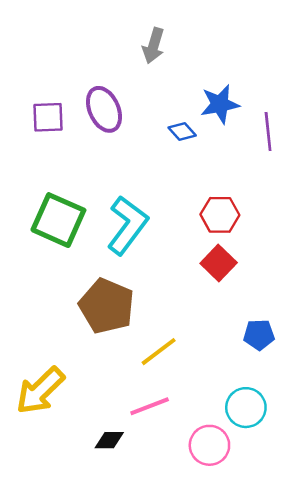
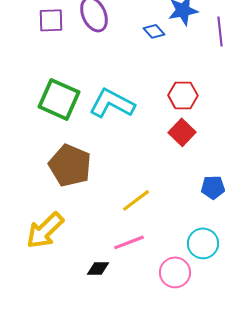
cyan L-shape: (127, 225) -> (112, 103), turned -99
brown pentagon: (107, 306) -> (70, 165), moved

